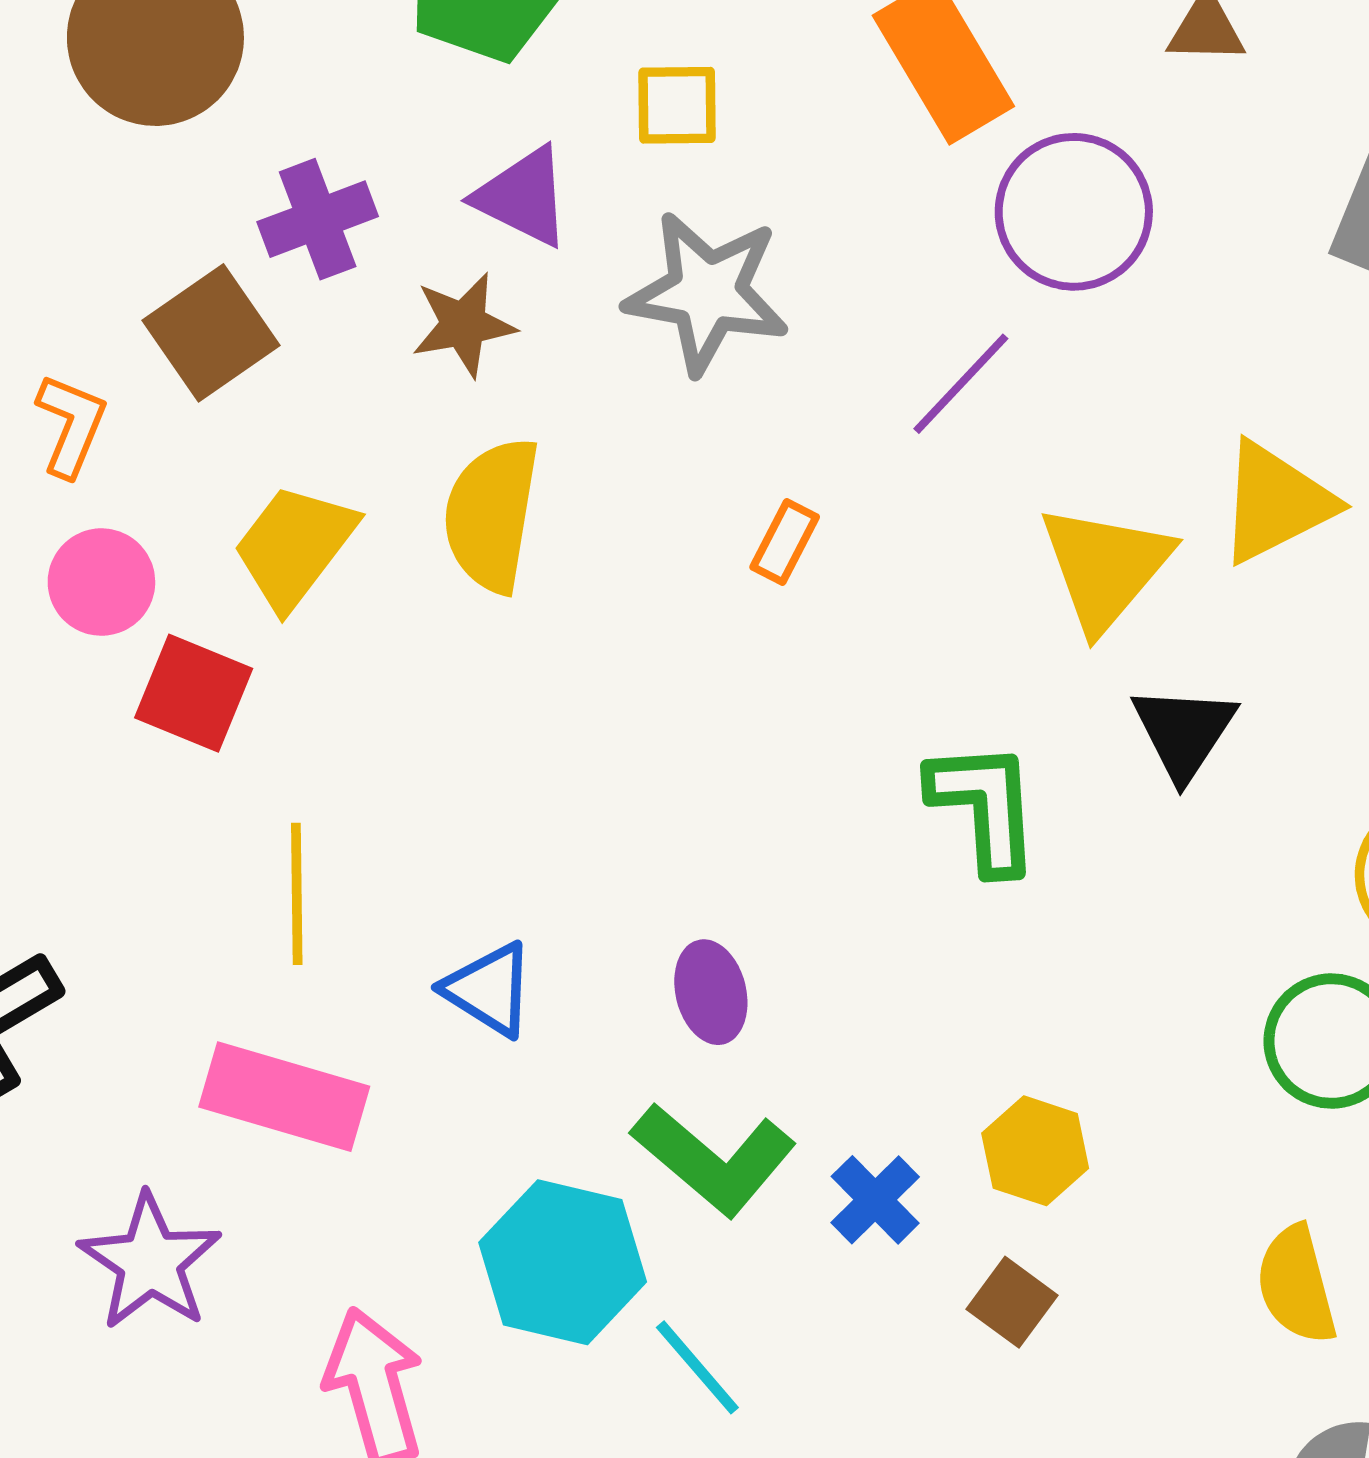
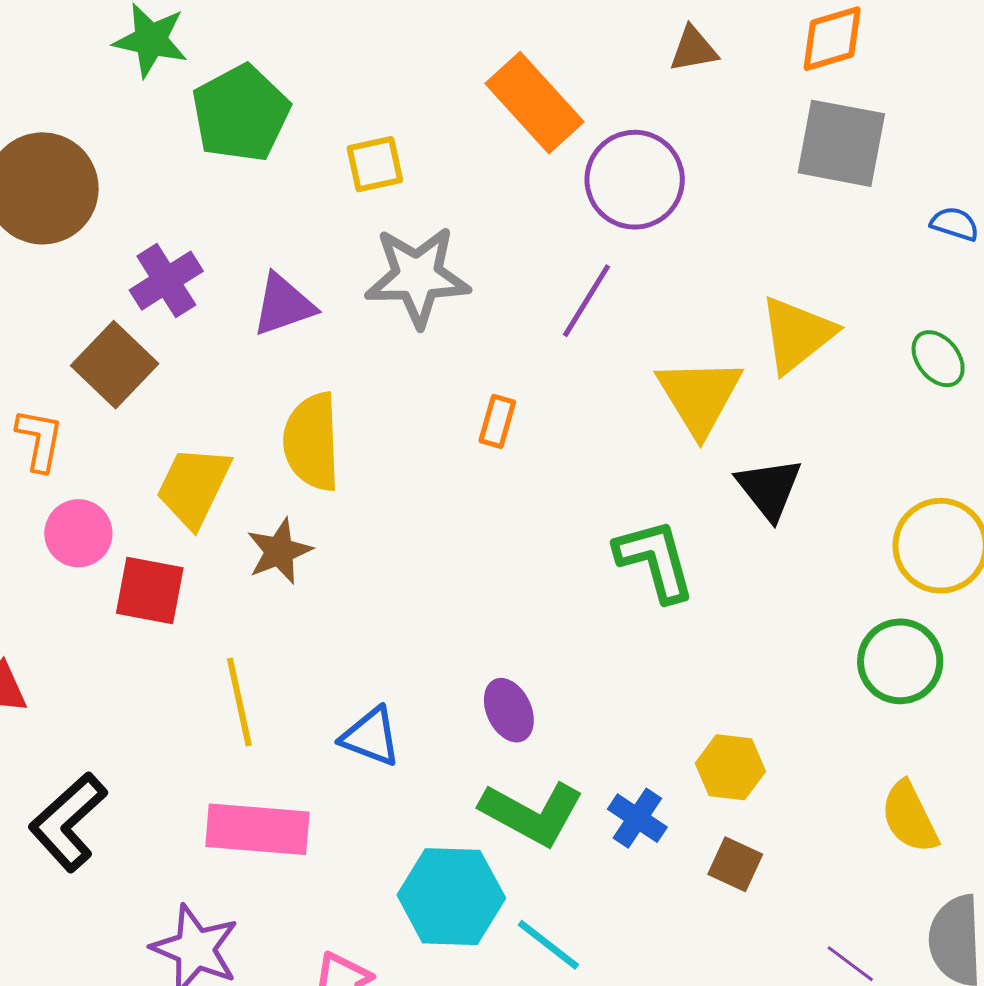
purple triangle: (523, 197) -> (283, 305), moved, turned -34
brown star: (463, 325) -> (279, 551), moved

